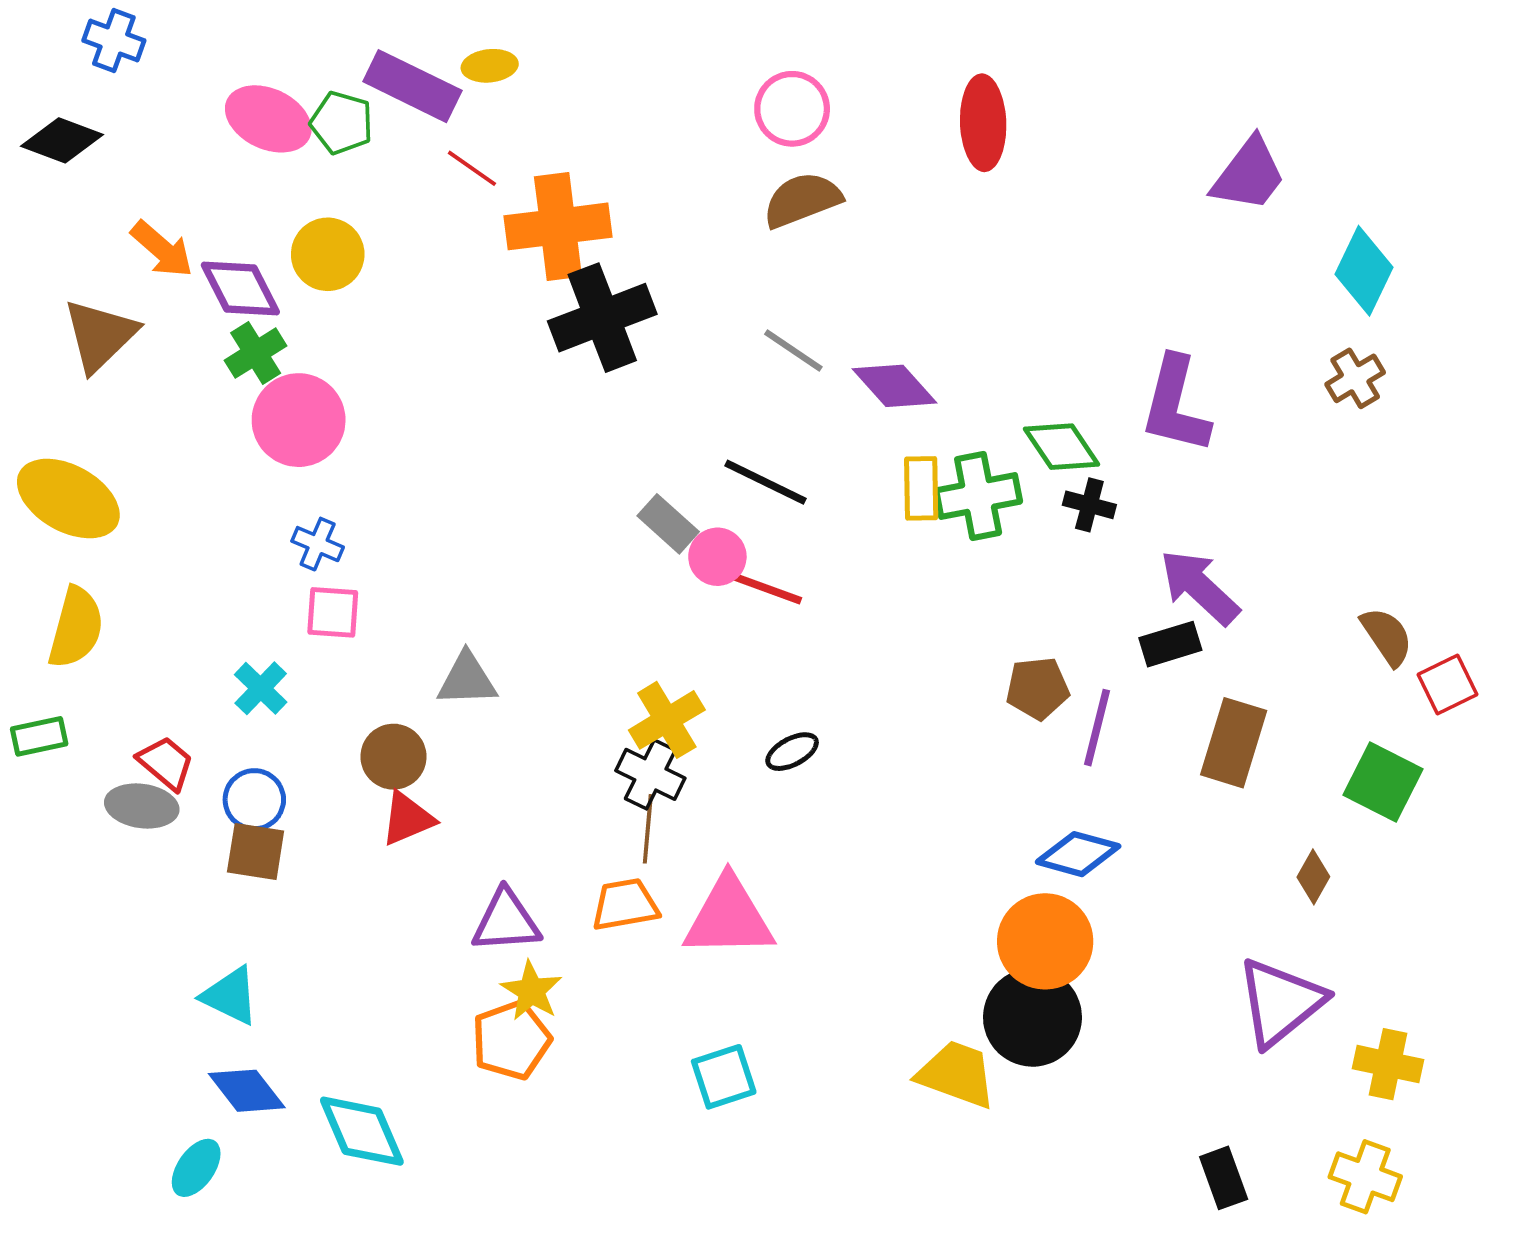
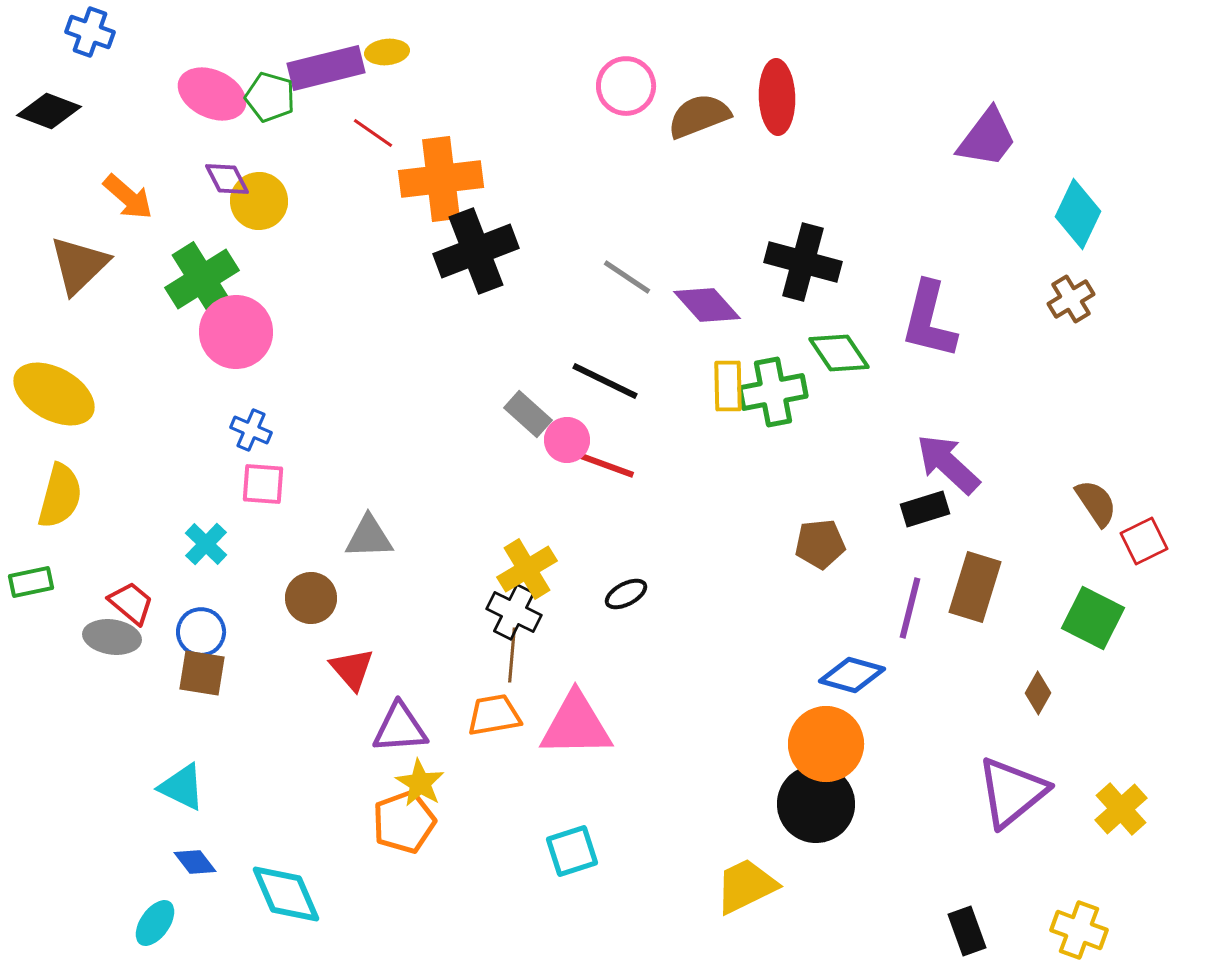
purple rectangle: (412, 86) -> (326, 68), turned -40
brown semicircle: (802, 200) -> (699, 116), moved
purple diamond: (240, 288) -> (227, 179), moved, size x0.7
green cross: (256, 353) -> (202, 279), size x1.5
black cross: (1089, 505) -> (803, 262), moved, size x1.8
purple line: (1097, 728) -> (910, 608), moved
red triangle: (407, 819) -> (352, 669), moved, turned -48
yellow cross: (1388, 1064) -> (1121, 809), moved, turned 36
yellow trapezoid: (957, 1074) -> (746, 886), moved, turned -46
blue diamond: (247, 1091) -> (195, 862), size x0.7

